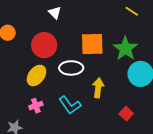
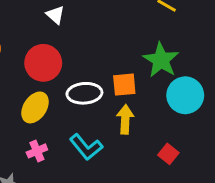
orange square: (92, 44) -> (124, 85), moved, size x0.7

